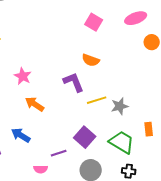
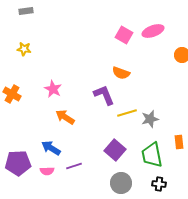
pink ellipse: (136, 18) -> (153, 31), moved
green trapezoid: (122, 142) -> (152, 155), turned -132
purple line: (59, 153) -> (74, 166), moved
pink semicircle: (41, 169) -> (47, 171), moved

